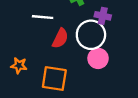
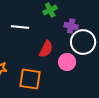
white circle: (91, 35) -> (83, 42), moved
red semicircle: (60, 38) -> (46, 49), moved

